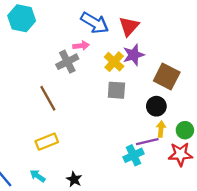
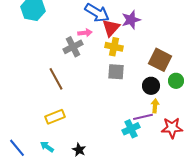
red triangle: (129, 26) -> (111, 28), moved
purple star: (134, 55) -> (131, 20), moved
yellow cross: (114, 62) -> (114, 47), turned -30
green circle: (185, 130) -> (176, 81), moved

